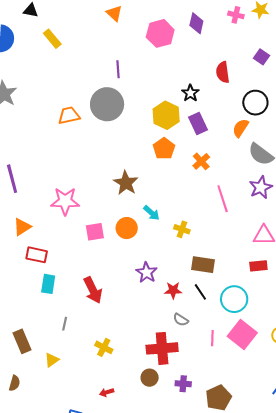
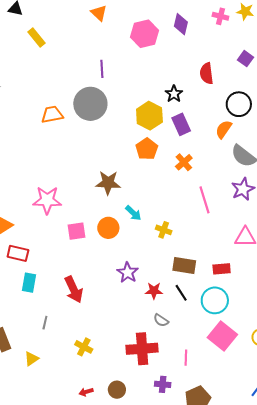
brown star: (126, 183) -> (108, 183), turned -30
red rectangle: (258, 266) -> (222, 269), moved
pink line: (212, 338) -> (186, 358), moved
brown circle: (150, 378) -> (117, 390), moved

